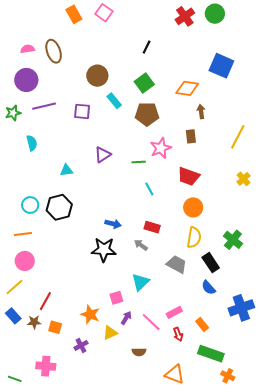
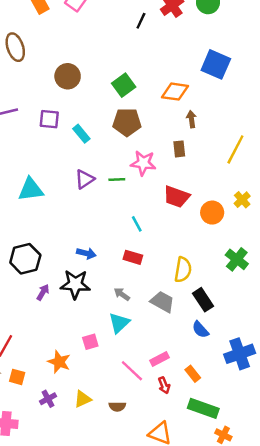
black line: (147, 47) -> (141, 21), moved
cyan rectangle: (114, 101) -> (81, 134), moved
pink star: (161, 148) -> (143, 163), turned 30
purple triangle: (103, 155) -> (85, 179), moved
cyan triangle: (67, 170) -> (31, 189), size x1.6
cyan line: (149, 189) -> (137, 224), moved
black hexagon: (59, 207) -> (25, 259), moved
orange circle: (193, 207) -> (212, 213), moved
green cross: (233, 240) -> (237, 259), moved
gray arrow: (141, 245) -> (122, 294), moved
purple arrow: (126, 318) -> (43, 292), moved
yellow triangle: (110, 333) -> (83, 399), moved

